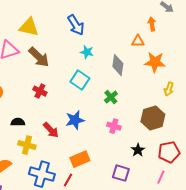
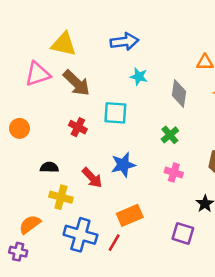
blue arrow: (76, 25) -> (125, 42), turned -65
cyan square: (80, 80) -> (115, 113), moved, turned -30

